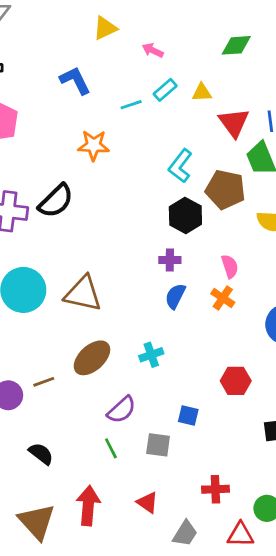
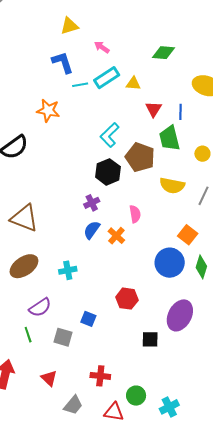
blue L-shape: (75, 80) -> (63, 62), moved
cyan rectangle: (165, 90) -> (107, 78), size x1.4
red triangle: (234, 123) -> (154, 109), size x0.7
purple cross: (170, 260) -> (92, 203), turned -35
orange cross: (223, 298) -> (116, 236), moved

